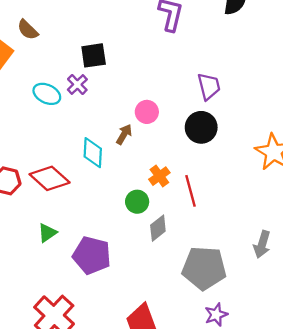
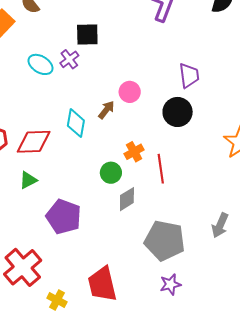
red diamond: (50, 178) -> (34, 142), turned -51
green triangle: (47, 233) -> (28, 180), moved

